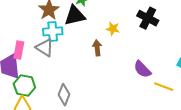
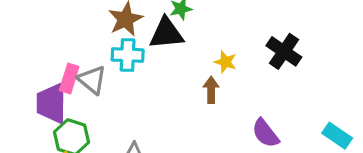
gray triangle: (45, 48) -> (92, 80), moved
brown arrow: (97, 48) -> (211, 90), moved

